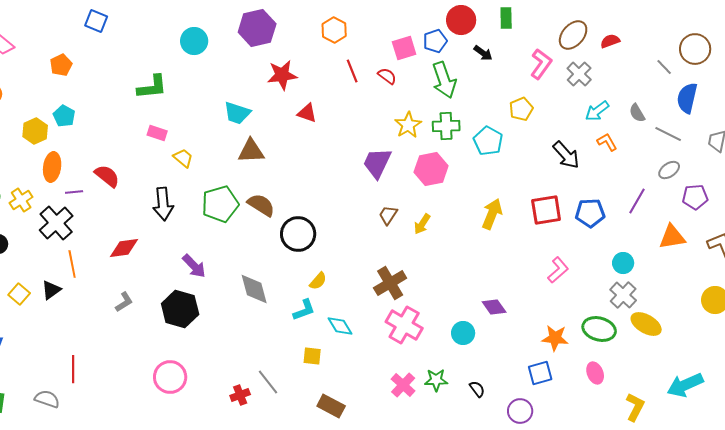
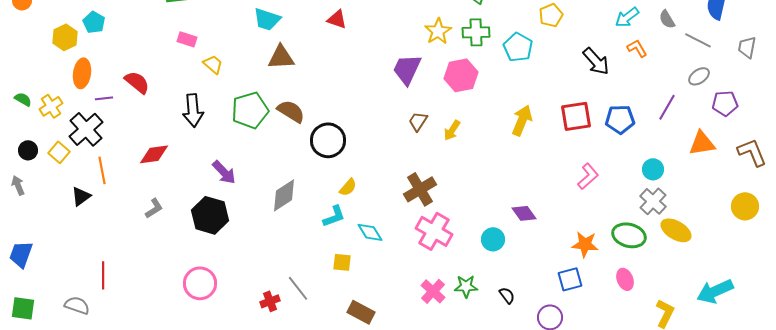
gray diamond: (254, 289) -> (284, 195), turned 72
yellow square: (19, 294) -> (59, 152), moved

